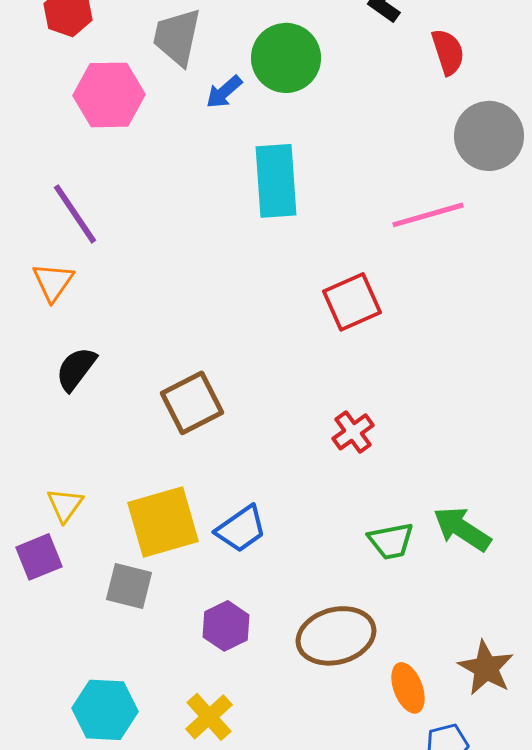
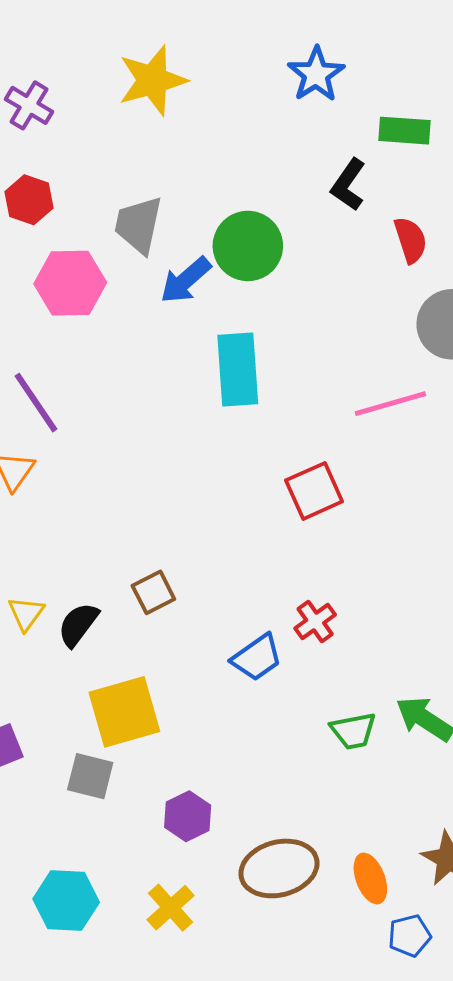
blue arrow: (224, 92) -> (186, 280), size x1.4
black semicircle: (76, 369) -> (78, 624), moved
brown square: (192, 403) -> (153, 592), size x0.7
yellow triangle: (65, 505) -> (26, 613), moved
blue trapezoid: (241, 529) -> (257, 658), moved
brown ellipse: (336, 636) -> (279, 868), moved

